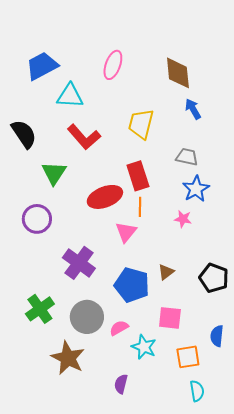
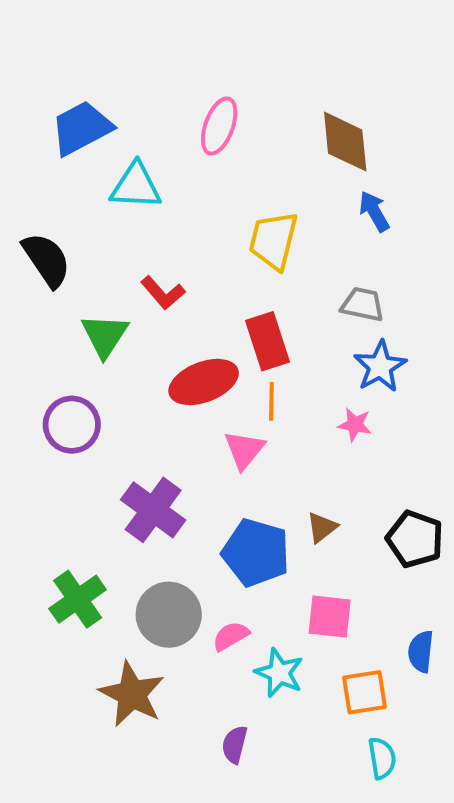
red L-shape: (84, 137) -> (163, 293), moved, size x0.7

